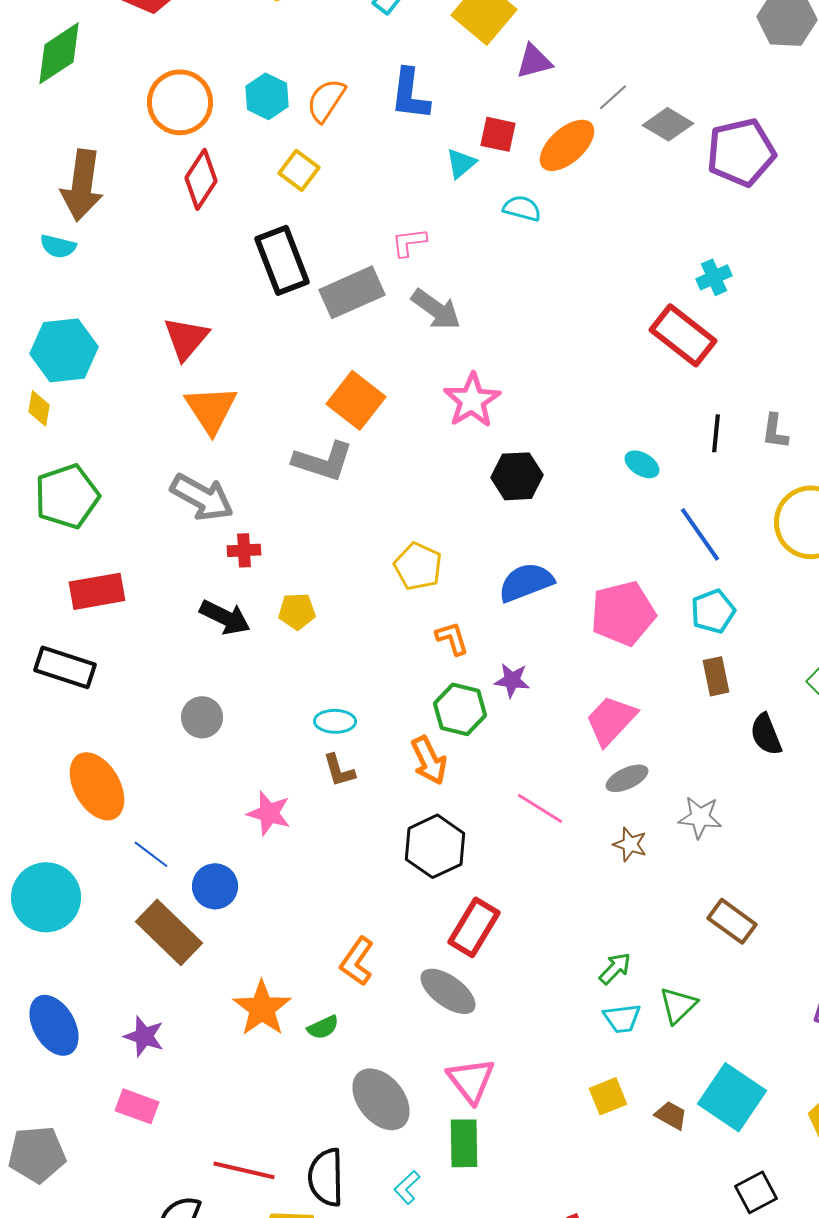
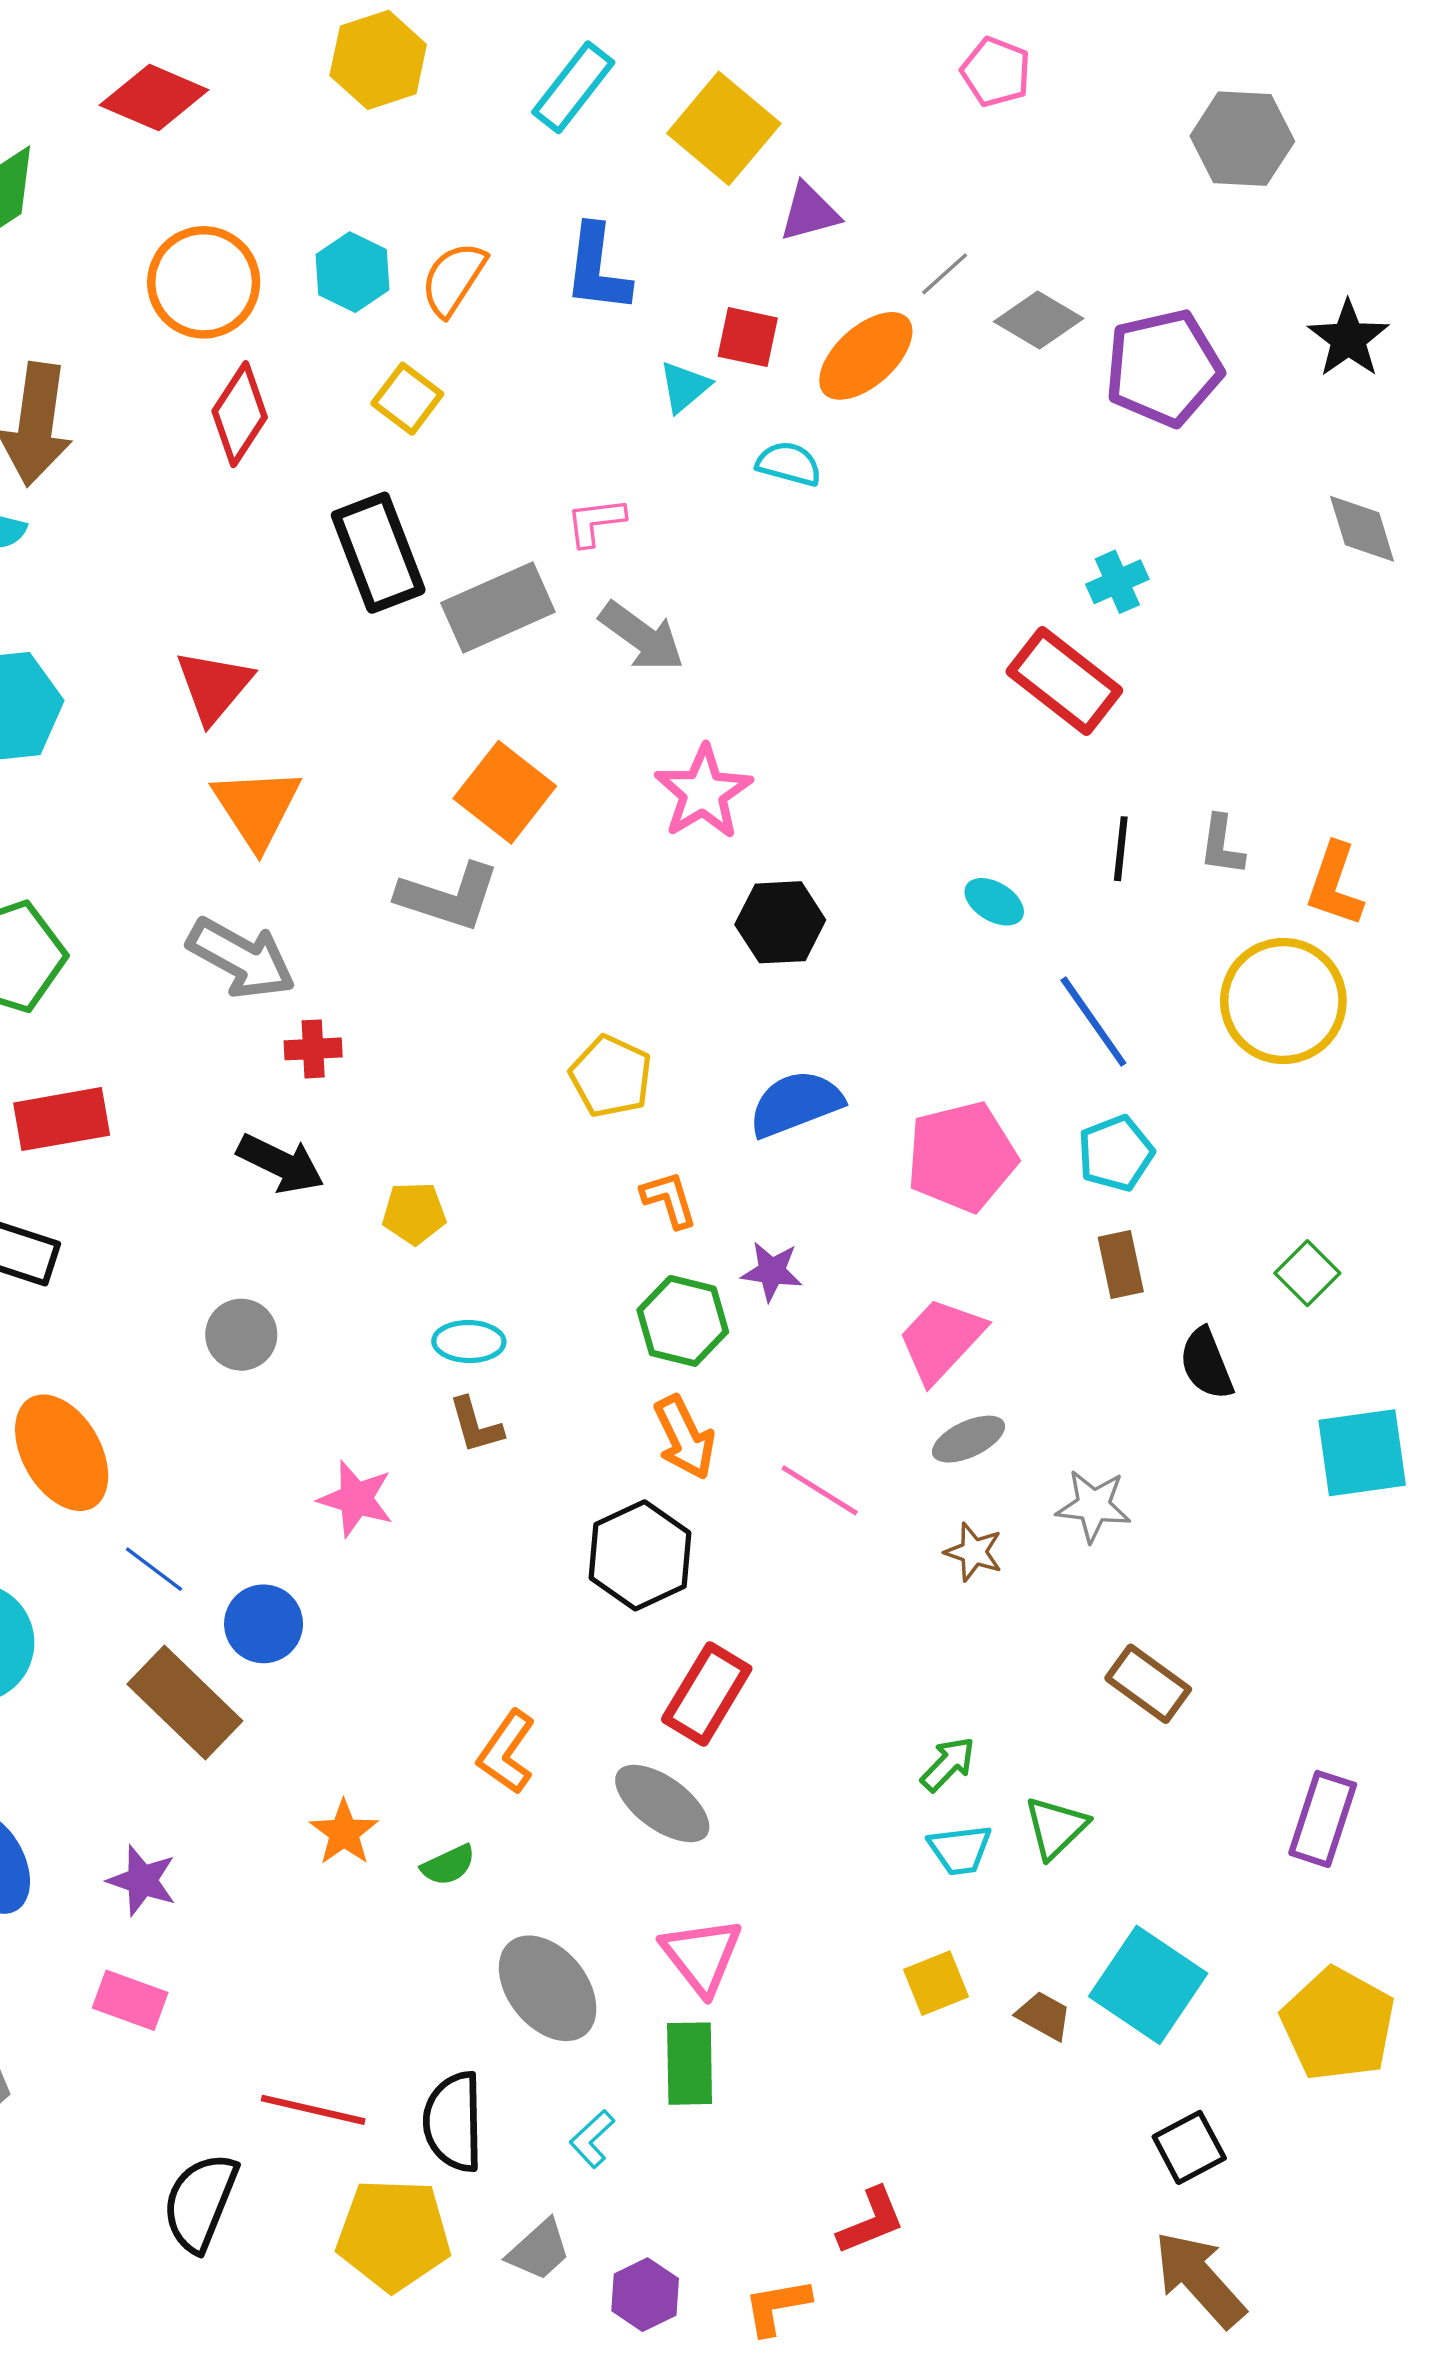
yellow pentagon: (297, 611) -> (414, 1213), moved
orange arrow: (429, 760) -> (684, 1437), moved
orange star: (262, 1008) -> (344, 1833), size x0.7

